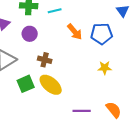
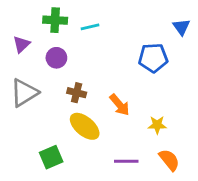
orange arrow: (75, 32) -> (120, 105), moved
yellow star: (105, 68) -> (157, 125), moved
green square: (26, 84) -> (51, 157), moved

